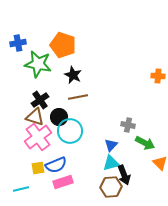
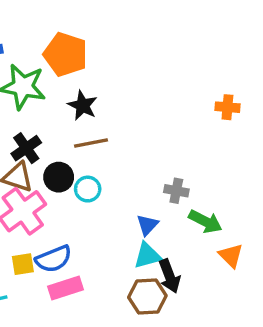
cyan circle: (70, 131) -> (88, 189), moved, size x0.6

